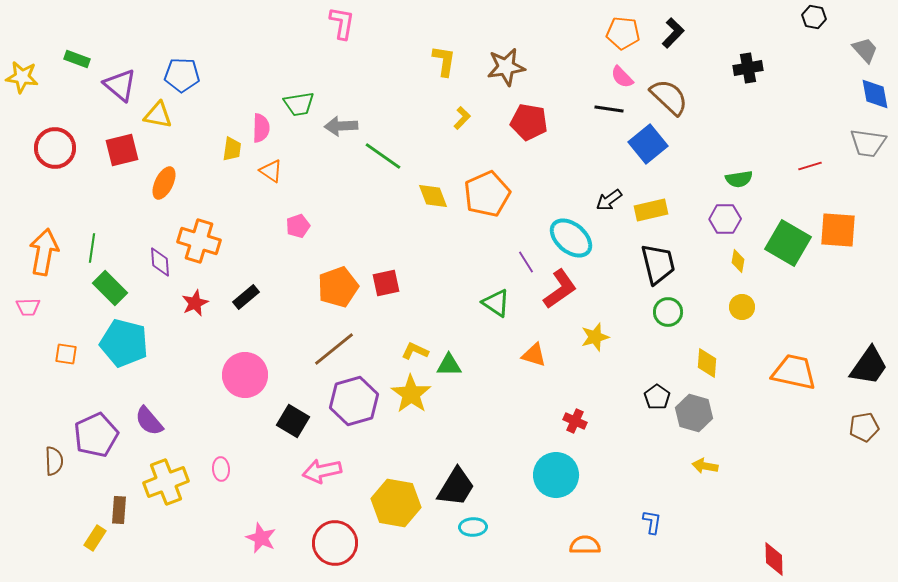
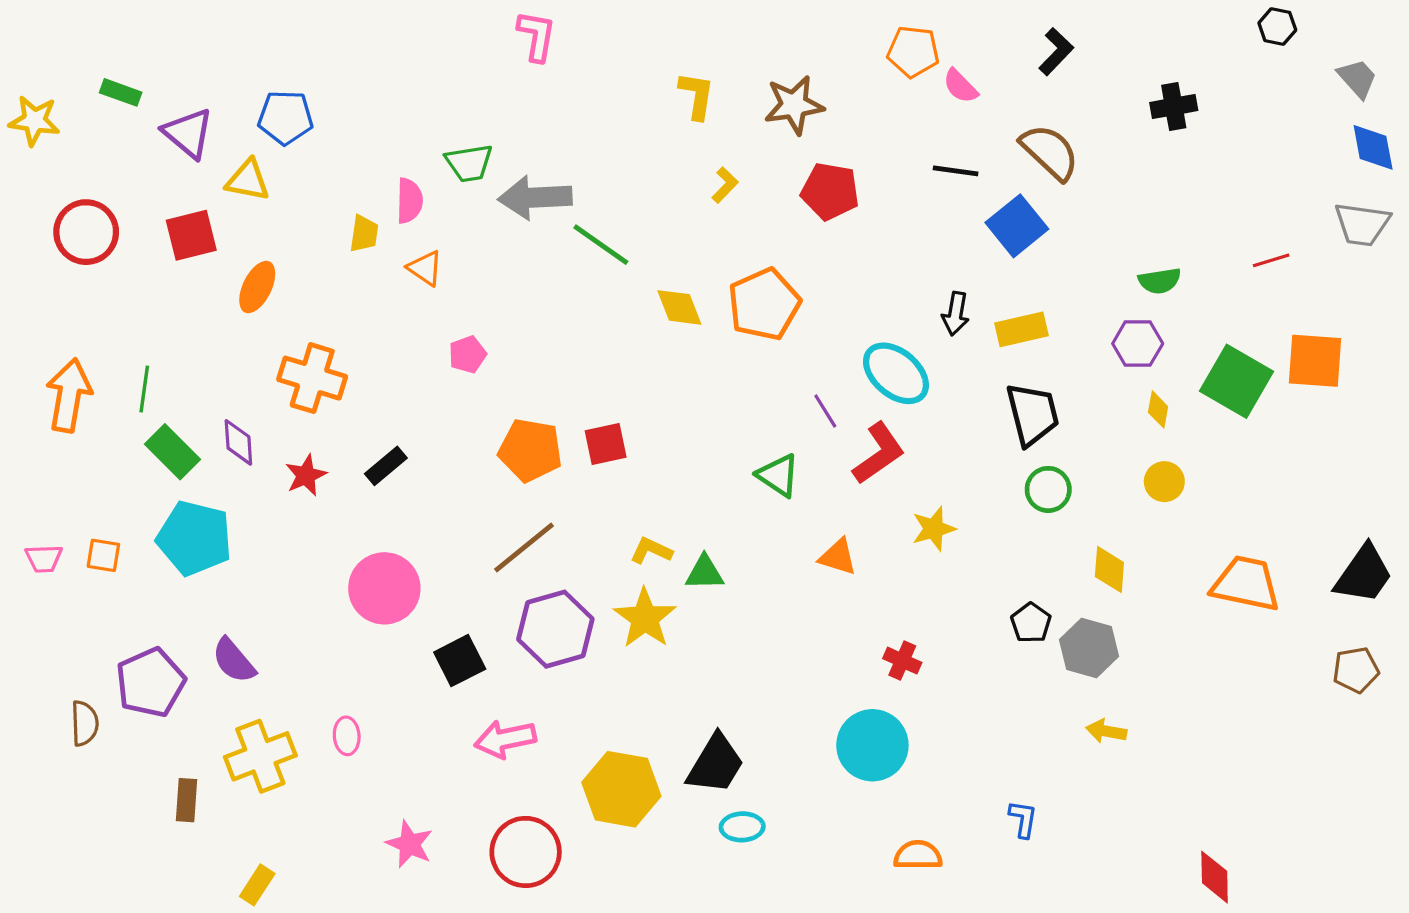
orange pentagon: (623, 33) -> (913, 52), moved
pink semicircle: (622, 77) -> (960, 86), moved
gray arrow: (341, 126) -> (535, 198), size x1.4
black arrow: (609, 200) -> (956, 314), turned -44
purple diamond: (160, 262) -> (238, 442), moved
orange pentagon: (338, 287) -> (530, 450), turned 30
pink trapezoid: (28, 307) -> (44, 559), moved
black square: (293, 421) -> (460, 661), turned 32
yellow rectangle: (95, 538) -> (257, 885), moved

